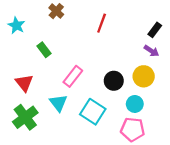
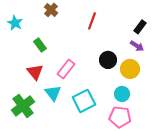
black circle: (114, 81) -> (108, 60), moved
red triangle: (24, 83) -> (35, 72), moved
cyan square: (93, 112) -> (84, 101), turned 30

